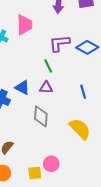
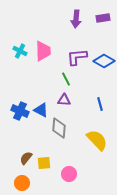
pink trapezoid: (24, 25) -> (43, 51), moved
blue triangle: (22, 88) -> (41, 110), moved
yellow square: (35, 173) -> (44, 163), moved

